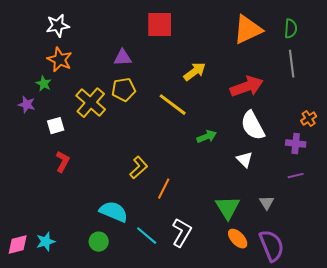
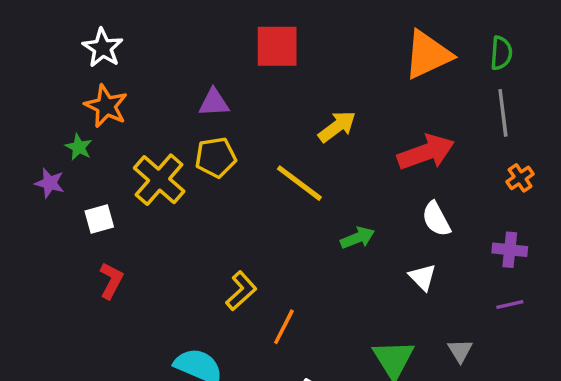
white star: (58, 26) -> (103, 48), turned -30
orange cross: (309, 119) -> (520, 178), moved
white semicircle: (253, 126) -> (436, 219), size x0.7

